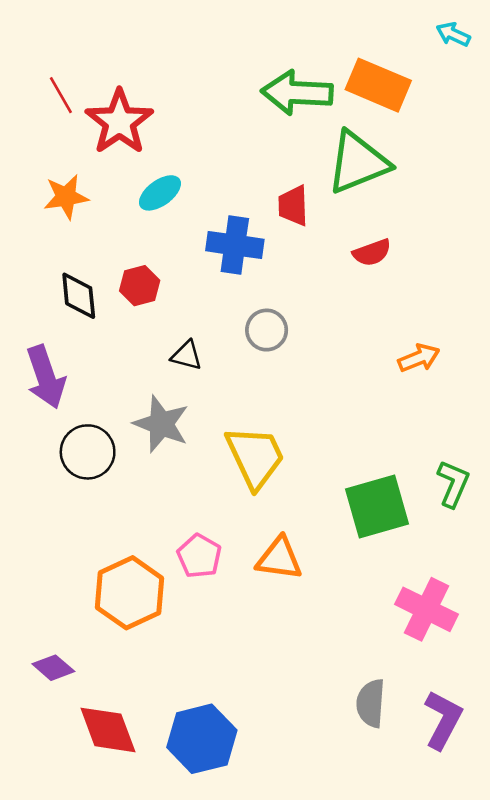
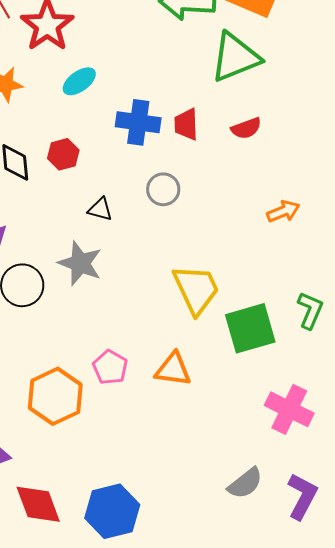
red trapezoid: (293, 206) -> (186, 124), moved
yellow trapezoid: (255, 457) -> (196, 289), moved
gray semicircle: (371, 703) -> (245, 483), turned -132

